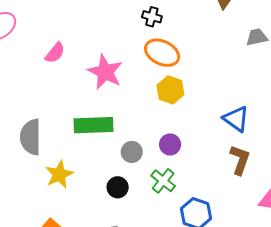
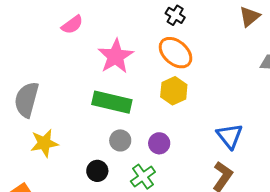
green rectangle: (94, 125) -> (112, 102), moved

